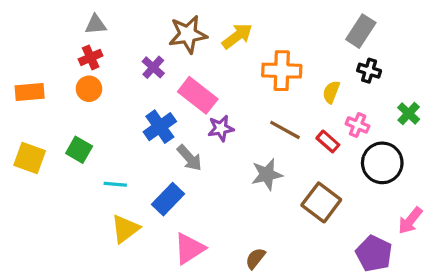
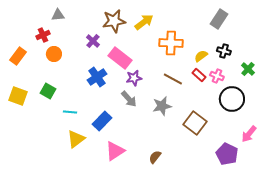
red cross: (91, 57) -> (43, 35), moved
black cross: (369, 71) -> (224, 51), moved
orange rectangle: (30, 92) -> (18, 56), turned -48
yellow semicircle: (331, 92) -> (201, 56), turned 32
red rectangle: (328, 141) -> (199, 75), moved
gray arrow: (189, 158) -> (129, 99), moved

